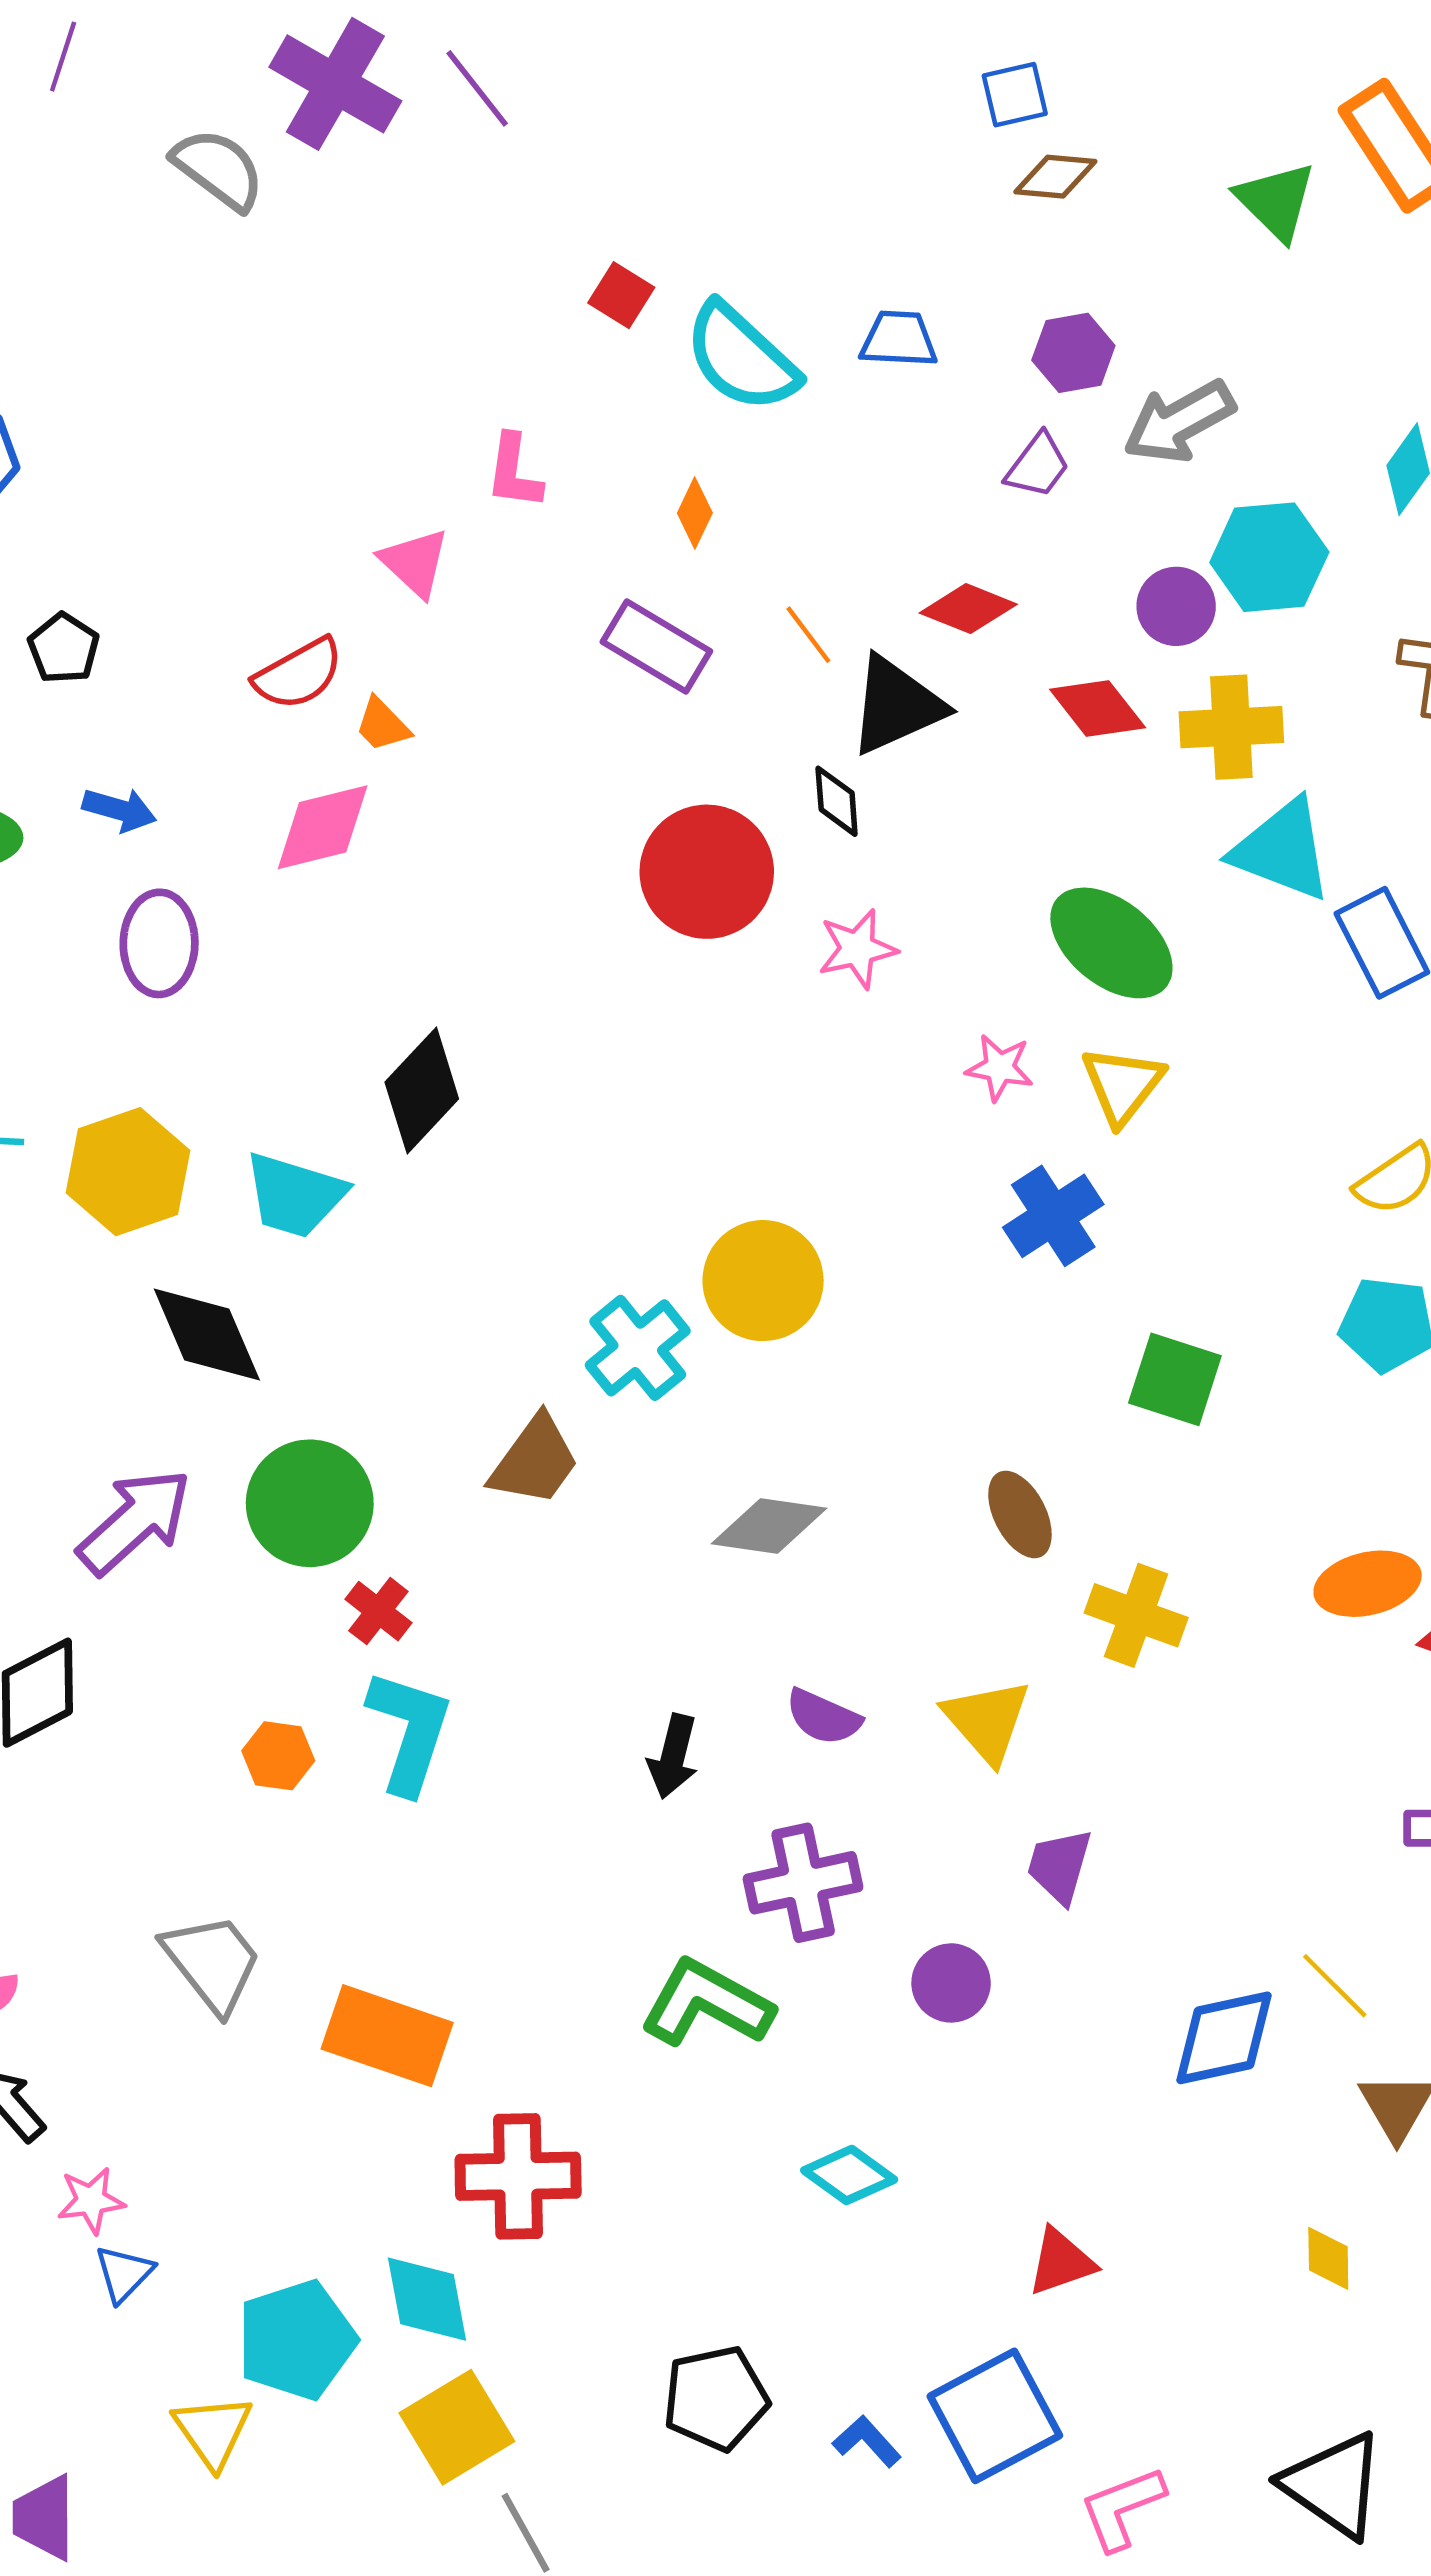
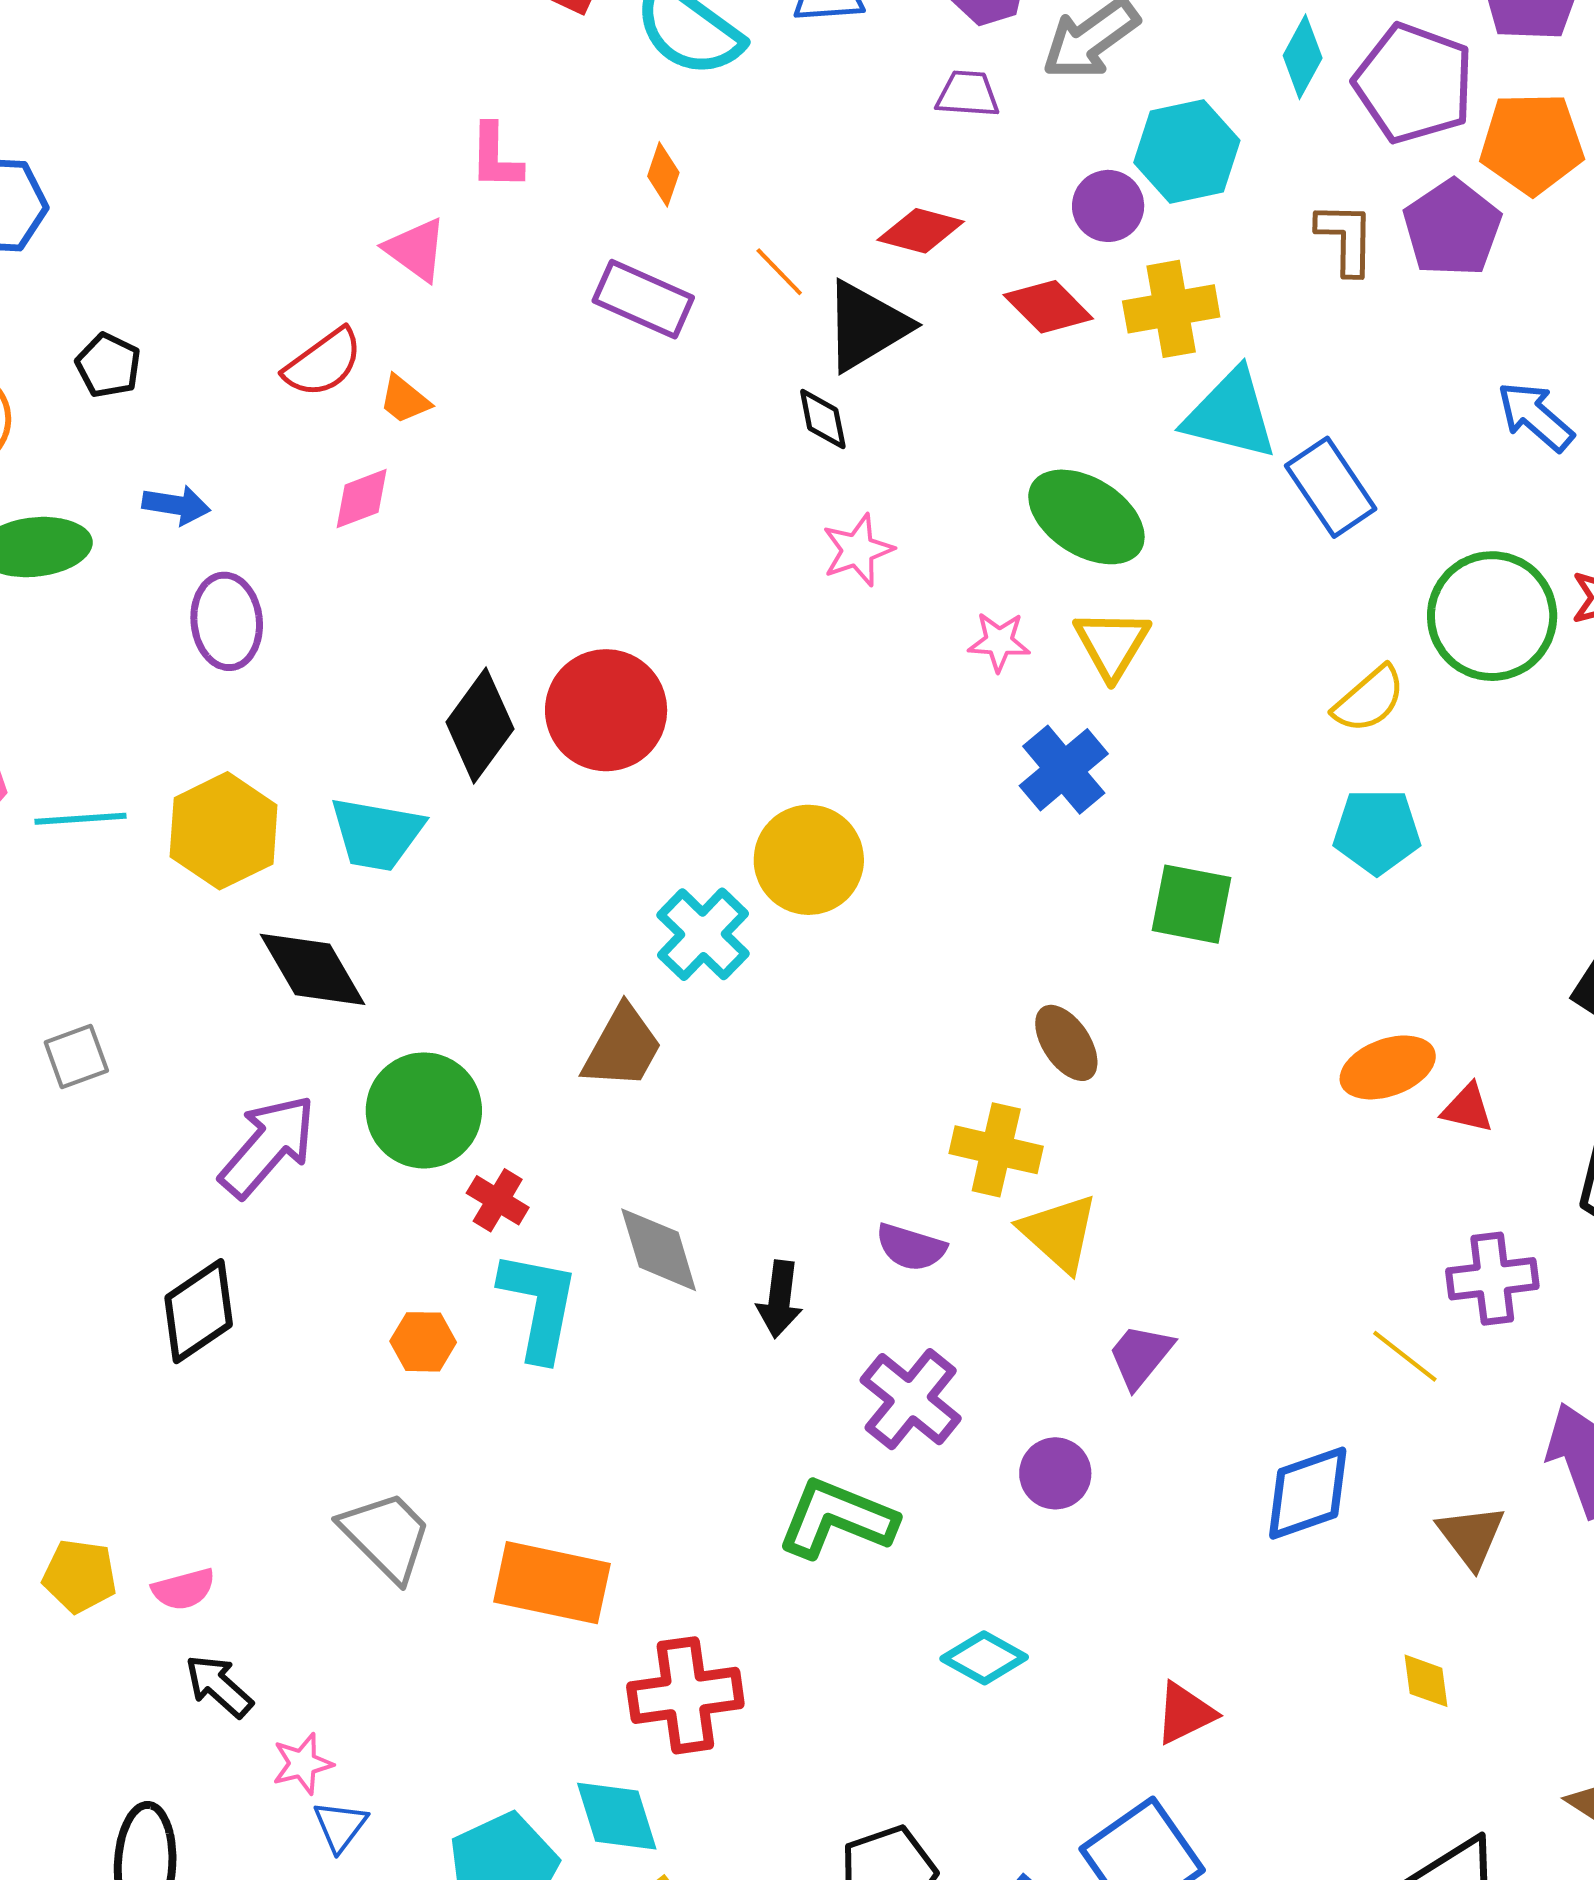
purple trapezoid: (1038, 466) -> (968, 94), turned -116
pink diamond: (323, 827) -> (362, 499), size x0.7
red circle: (707, 872) -> (606, 710), moved
gray diamond: (769, 1526) -> (659, 1250), moved, turned 72
yellow cross: (1136, 1615) -> (996, 1150), moved
purple trapezoid: (1060, 1866) -> (1140, 1356), turned 30
purple cross: (803, 1883) -> (911, 1399), turned -32
yellow line: (1335, 1986) -> (1405, 1356), moved

